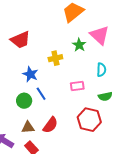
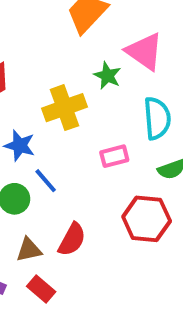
yellow cross: (55, 58) -> (64, 108), size x1.5
cyan semicircle: (101, 70) -> (157, 118), size x1.5

